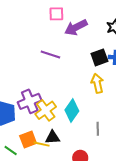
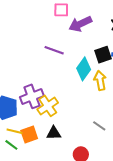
cyan diamond: (72, 111) -> (84, 69), moved
gray line: (98, 129) -> (99, 126), turned -56
yellow line: (42, 144) -> (15, 131), moved

